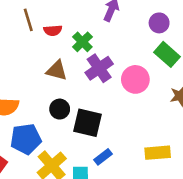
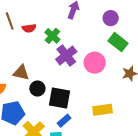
brown triangle: (57, 70) -> (21, 73), moved
yellow rectangle: (158, 153) -> (103, 110), moved
blue rectangle: (103, 157) -> (64, 121), moved

